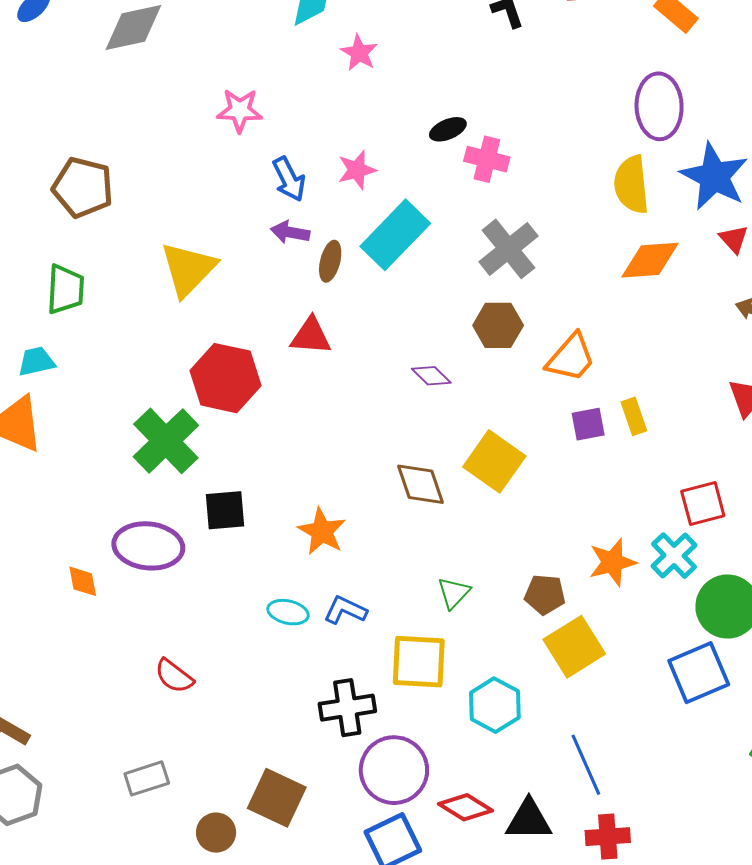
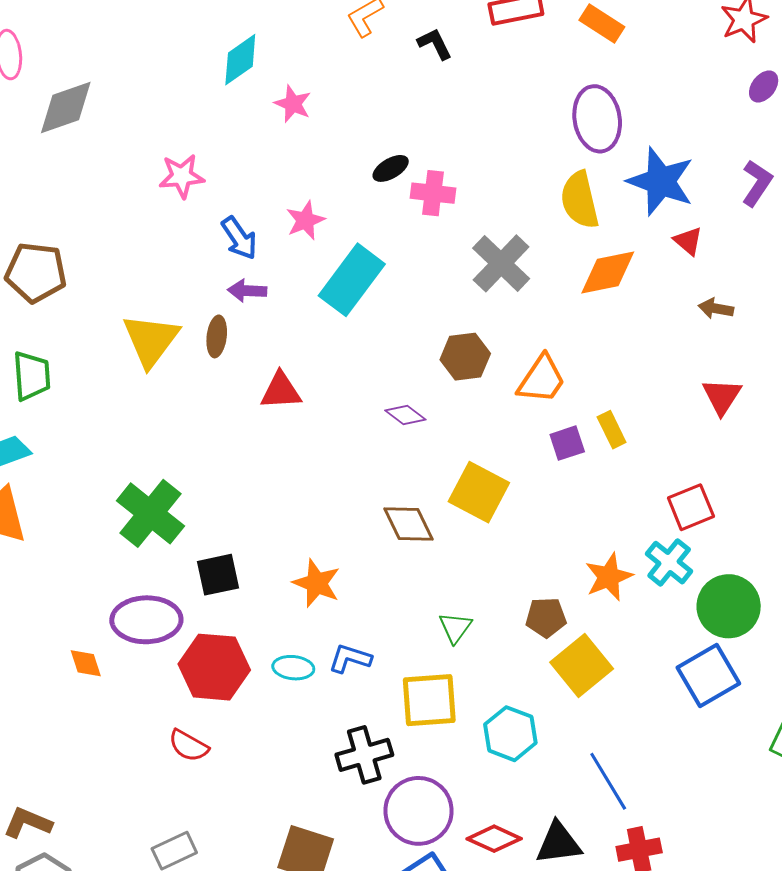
gray cross: (509, 249) -> (501, 263), moved
brown ellipse: (330, 261) -> (217, 336), moved
red hexagon: (226, 378) -> (214, 667), moved

